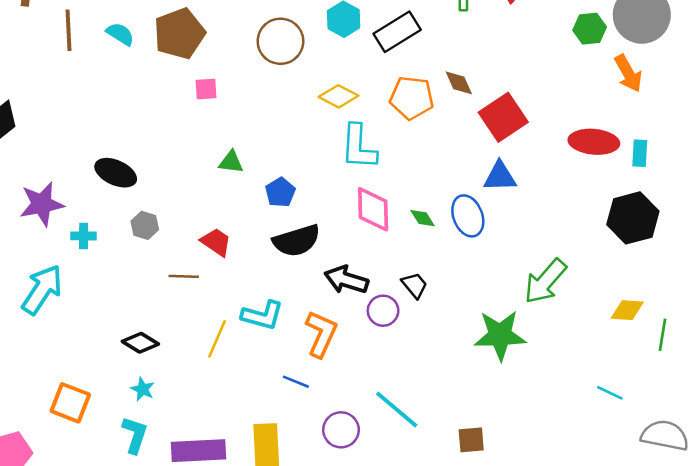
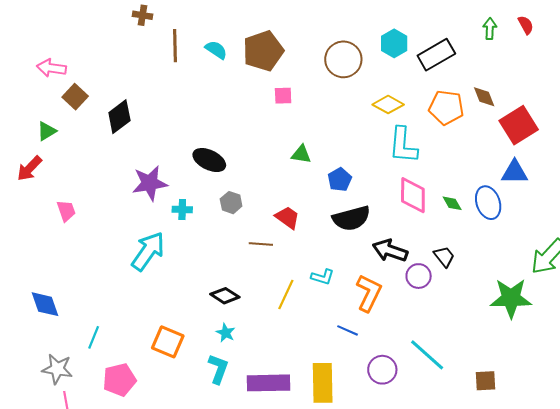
cyan L-shape: (262, 315) -> (323, 277), size x0.7

